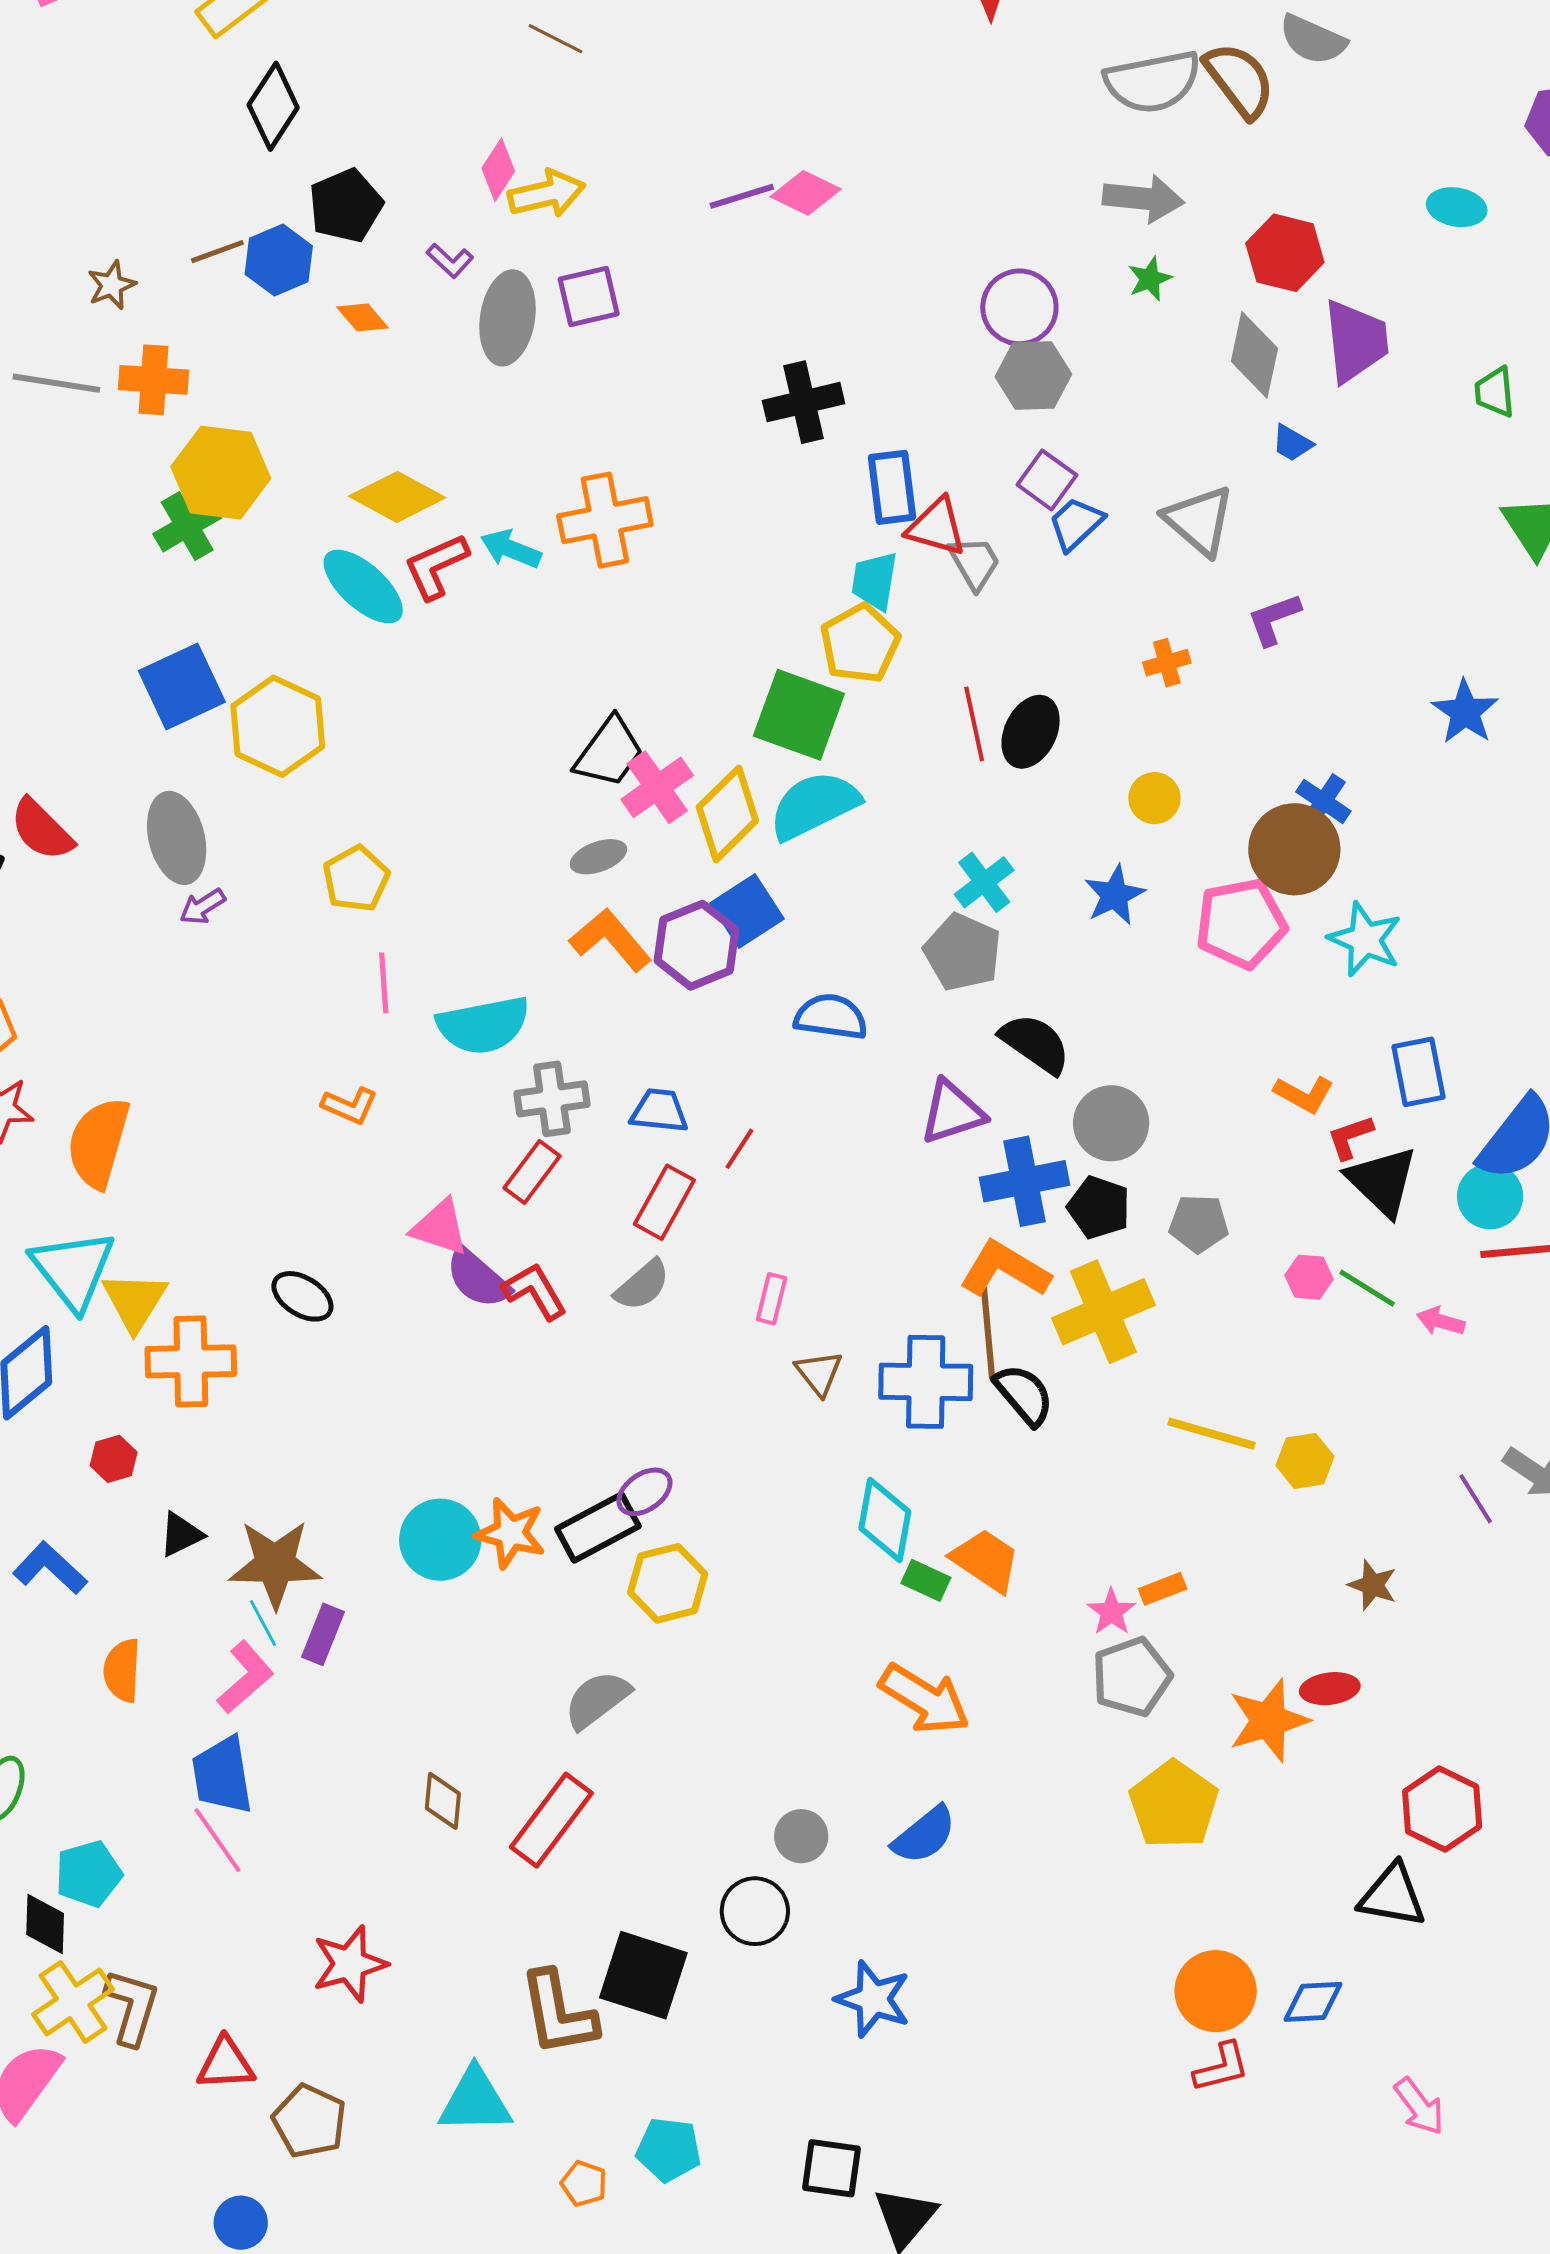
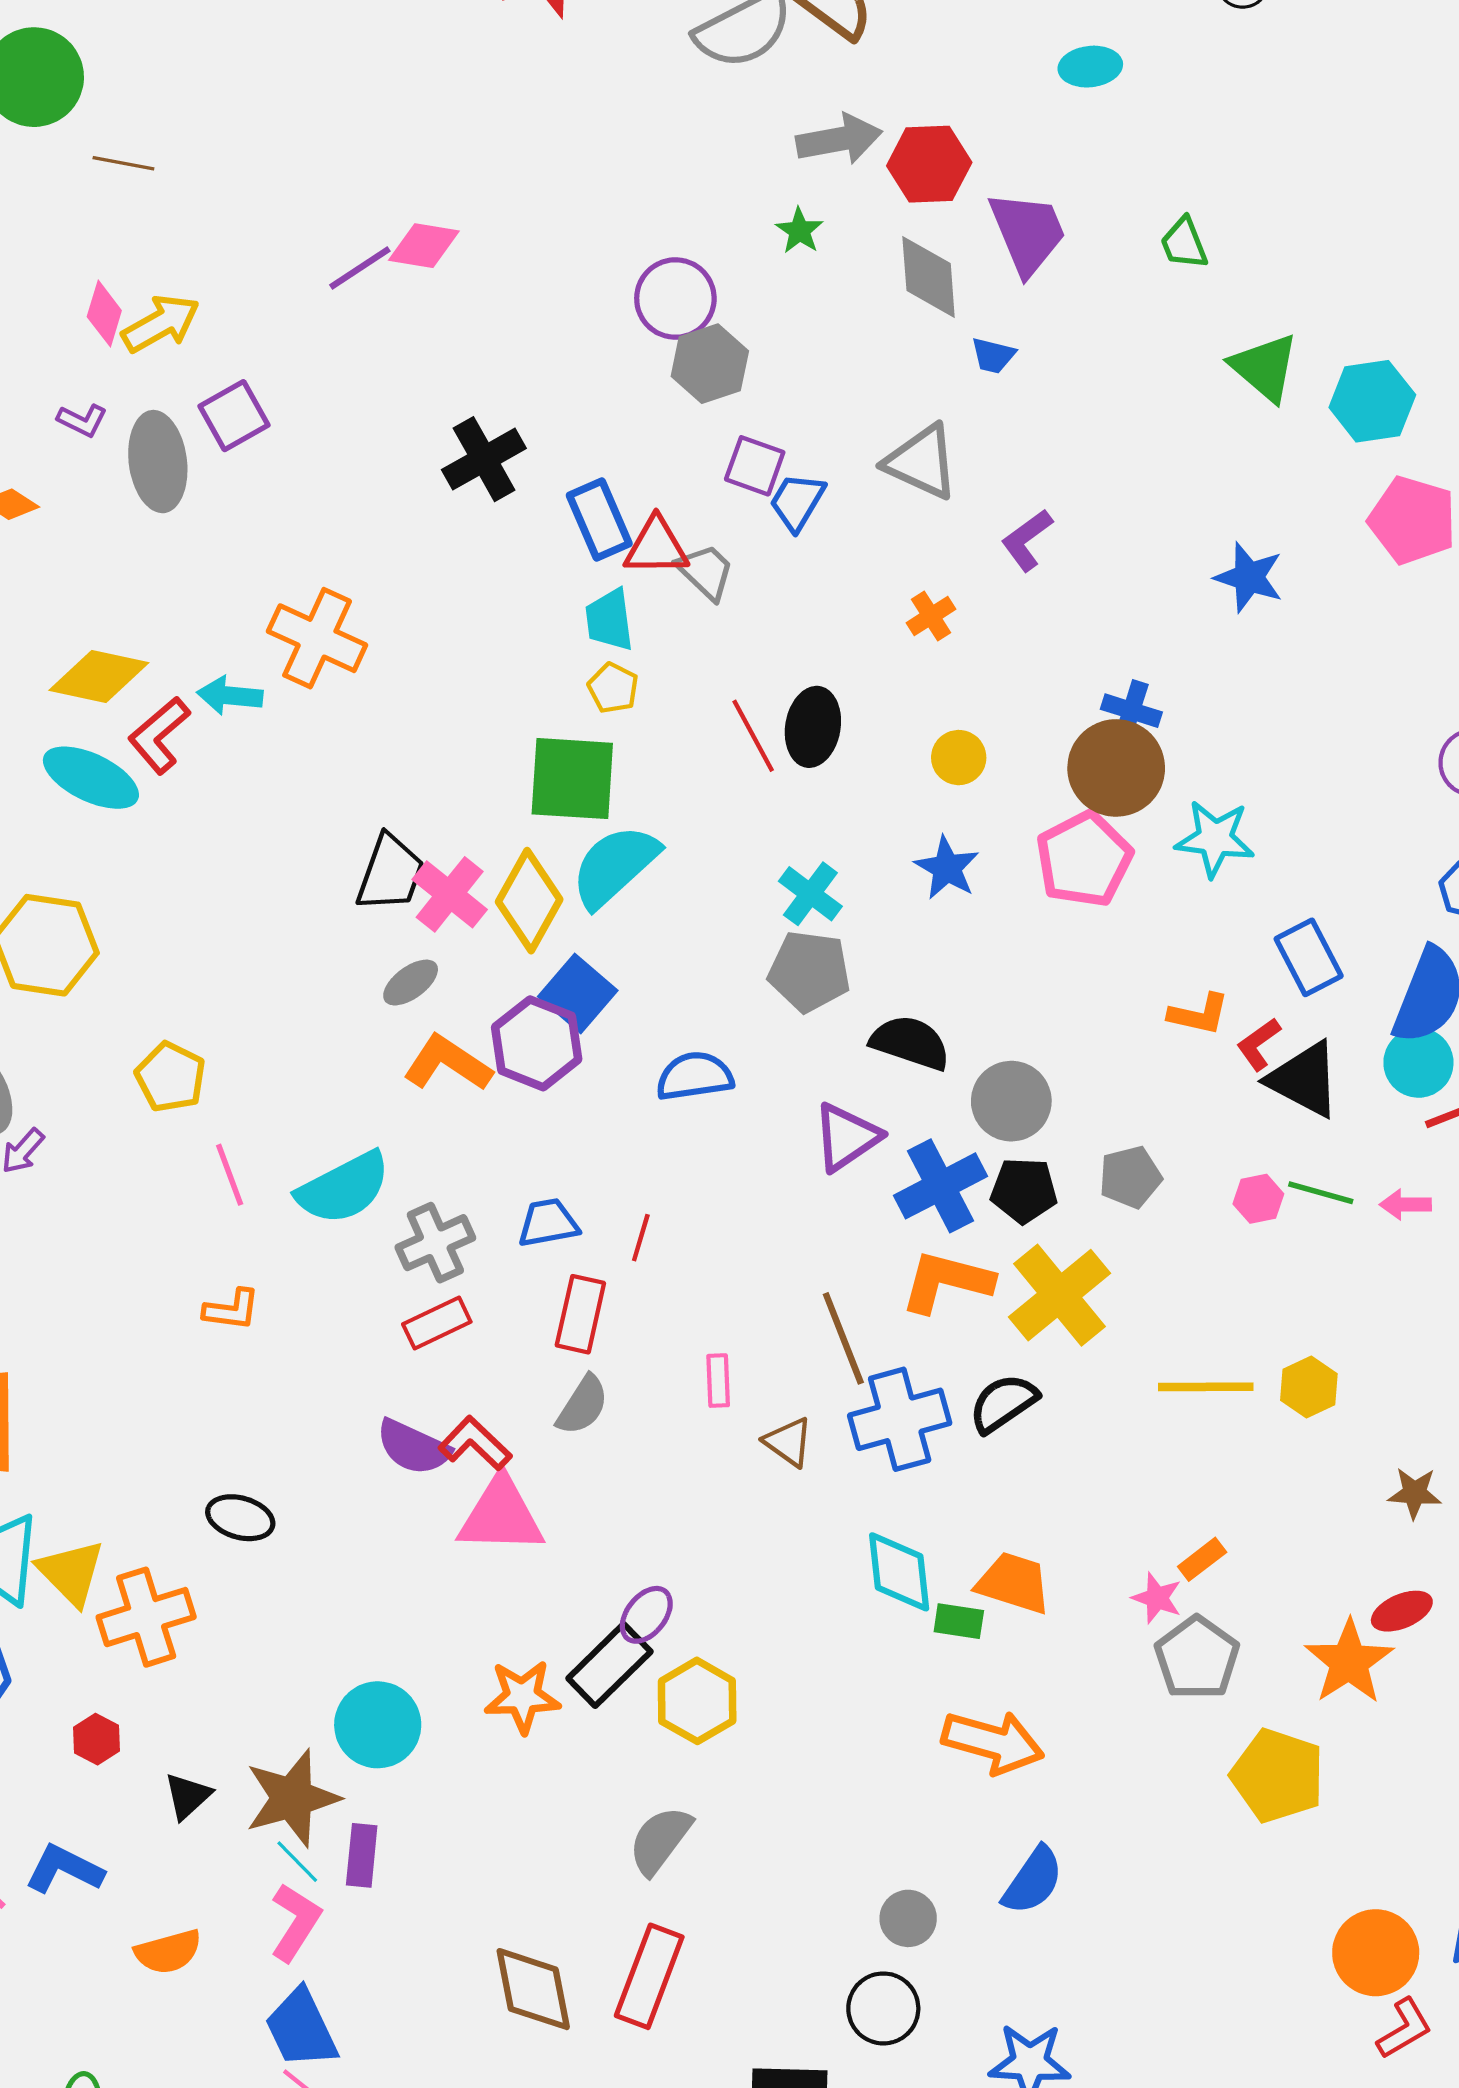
gray arrow: (1143, 198) -> (839, 139), moved
orange cross: (605, 520) -> (317, 638), turned -38
yellow pentagon: (860, 644) -> (613, 688), size x0.6
red rectangle: (532, 1172) -> (437, 1323), turned 44
pink triangle: (440, 1227) -> (501, 1515), moved, size x1.4
brown line: (988, 1333) -> (843, 1338), moved
black semicircle: (1024, 1395) -> (1003, 1403), turned -68
cyan circle: (440, 1540) -> (378, 1725), moved
orange semicircle: (122, 1670) -> (168, 1952), turned -92
brown diamond: (443, 1801) -> (533, 1989), size x1.6

